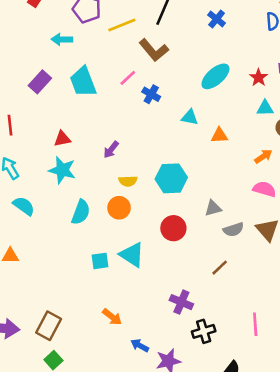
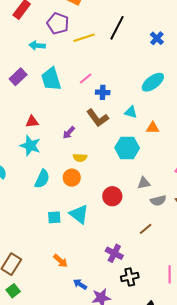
brown L-shape: (154, 50) -> (98, 118), moved
blue cross: (151, 94) -> (103, 92), turned -32
cyan hexagon: (171, 178) -> (127, 148), moved

